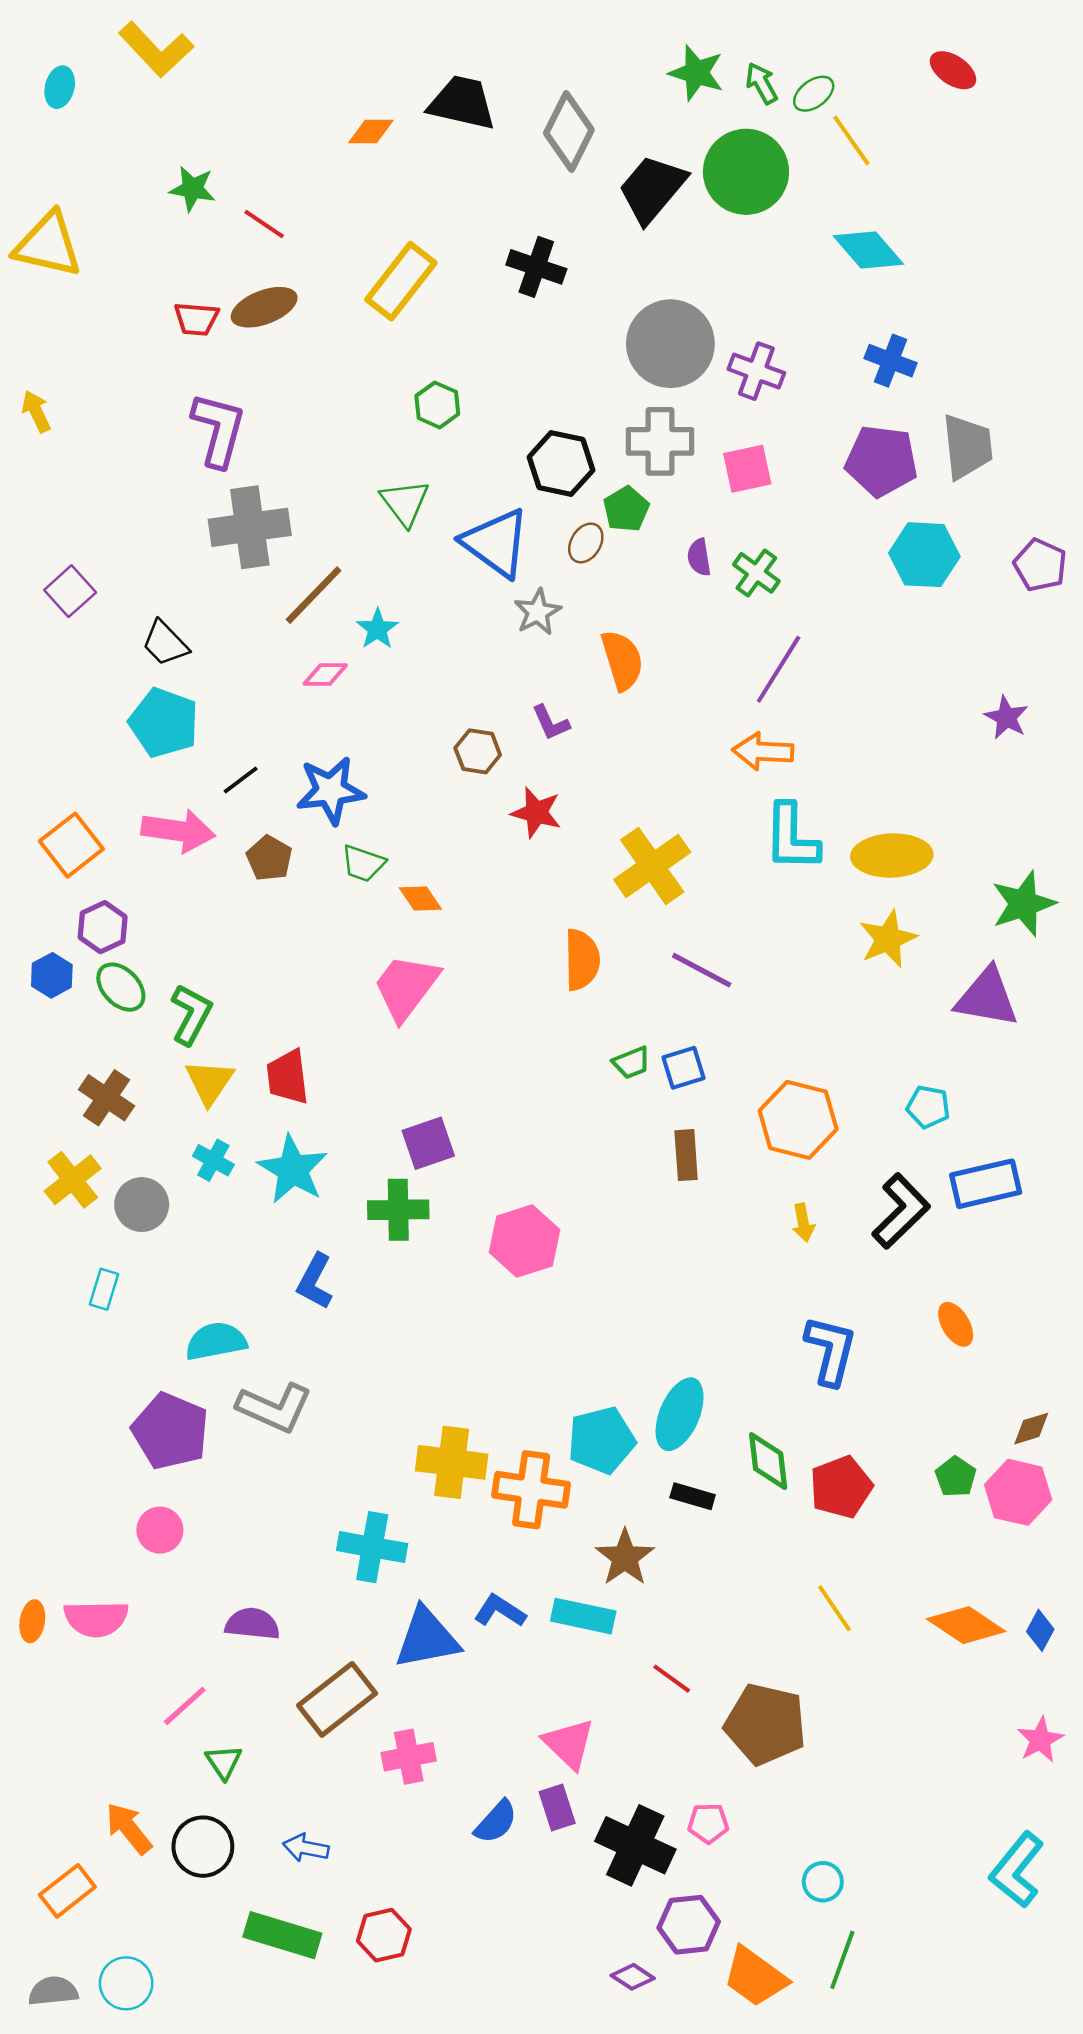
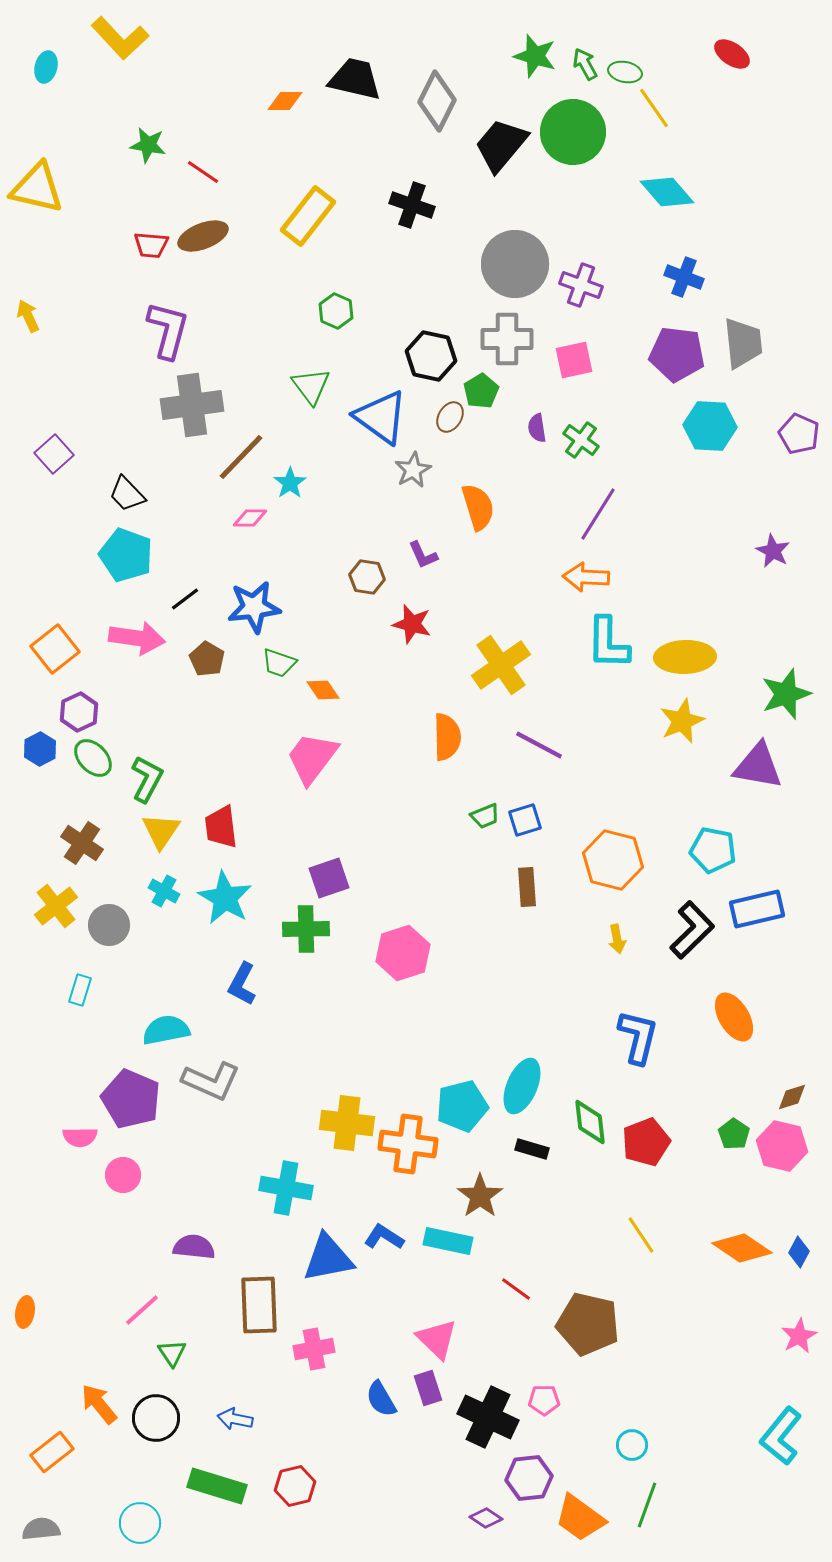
green ellipse: (814, 94) -> (625, 72), turned 48
cyan pentagon: (928, 1107) -> (713, 850), size x1.4
orange ellipse: (956, 1324) -> (734, 1017), size x1.4
pink semicircle: (96, 1619) -> (80, 1137), moved, size x0.7
orange ellipse: (32, 1621) -> (25, 1312), moved
brown rectangle: (337, 1699) -> (259, 1305), turned -54
blue semicircle: (496, 1822) -> (381, 1399), turned 108
cyan circle: (126, 1983) -> (140, 1523), moved

